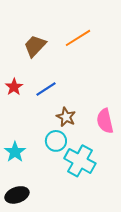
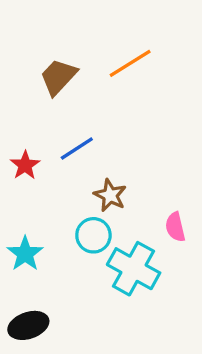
red star: (14, 87) -> (25, 165), moved
pink semicircle: (105, 121) -> (175, 227), moved, size x0.7

